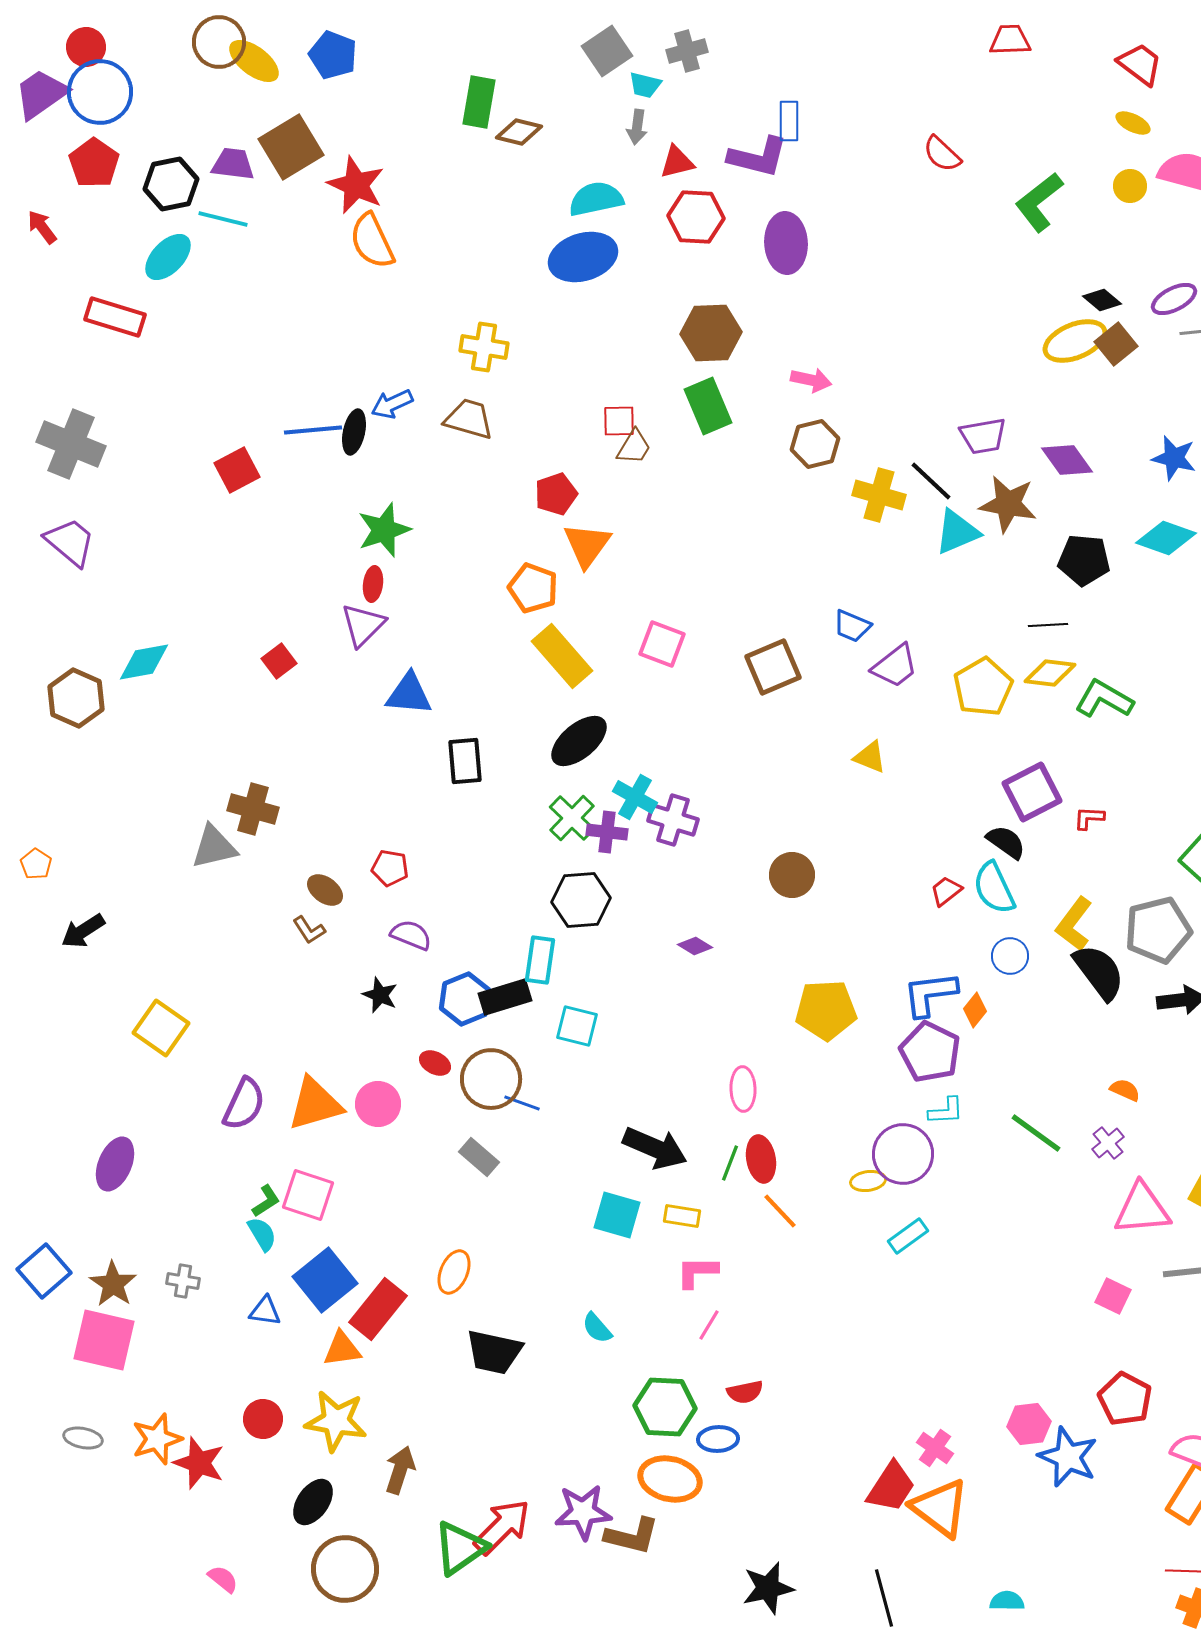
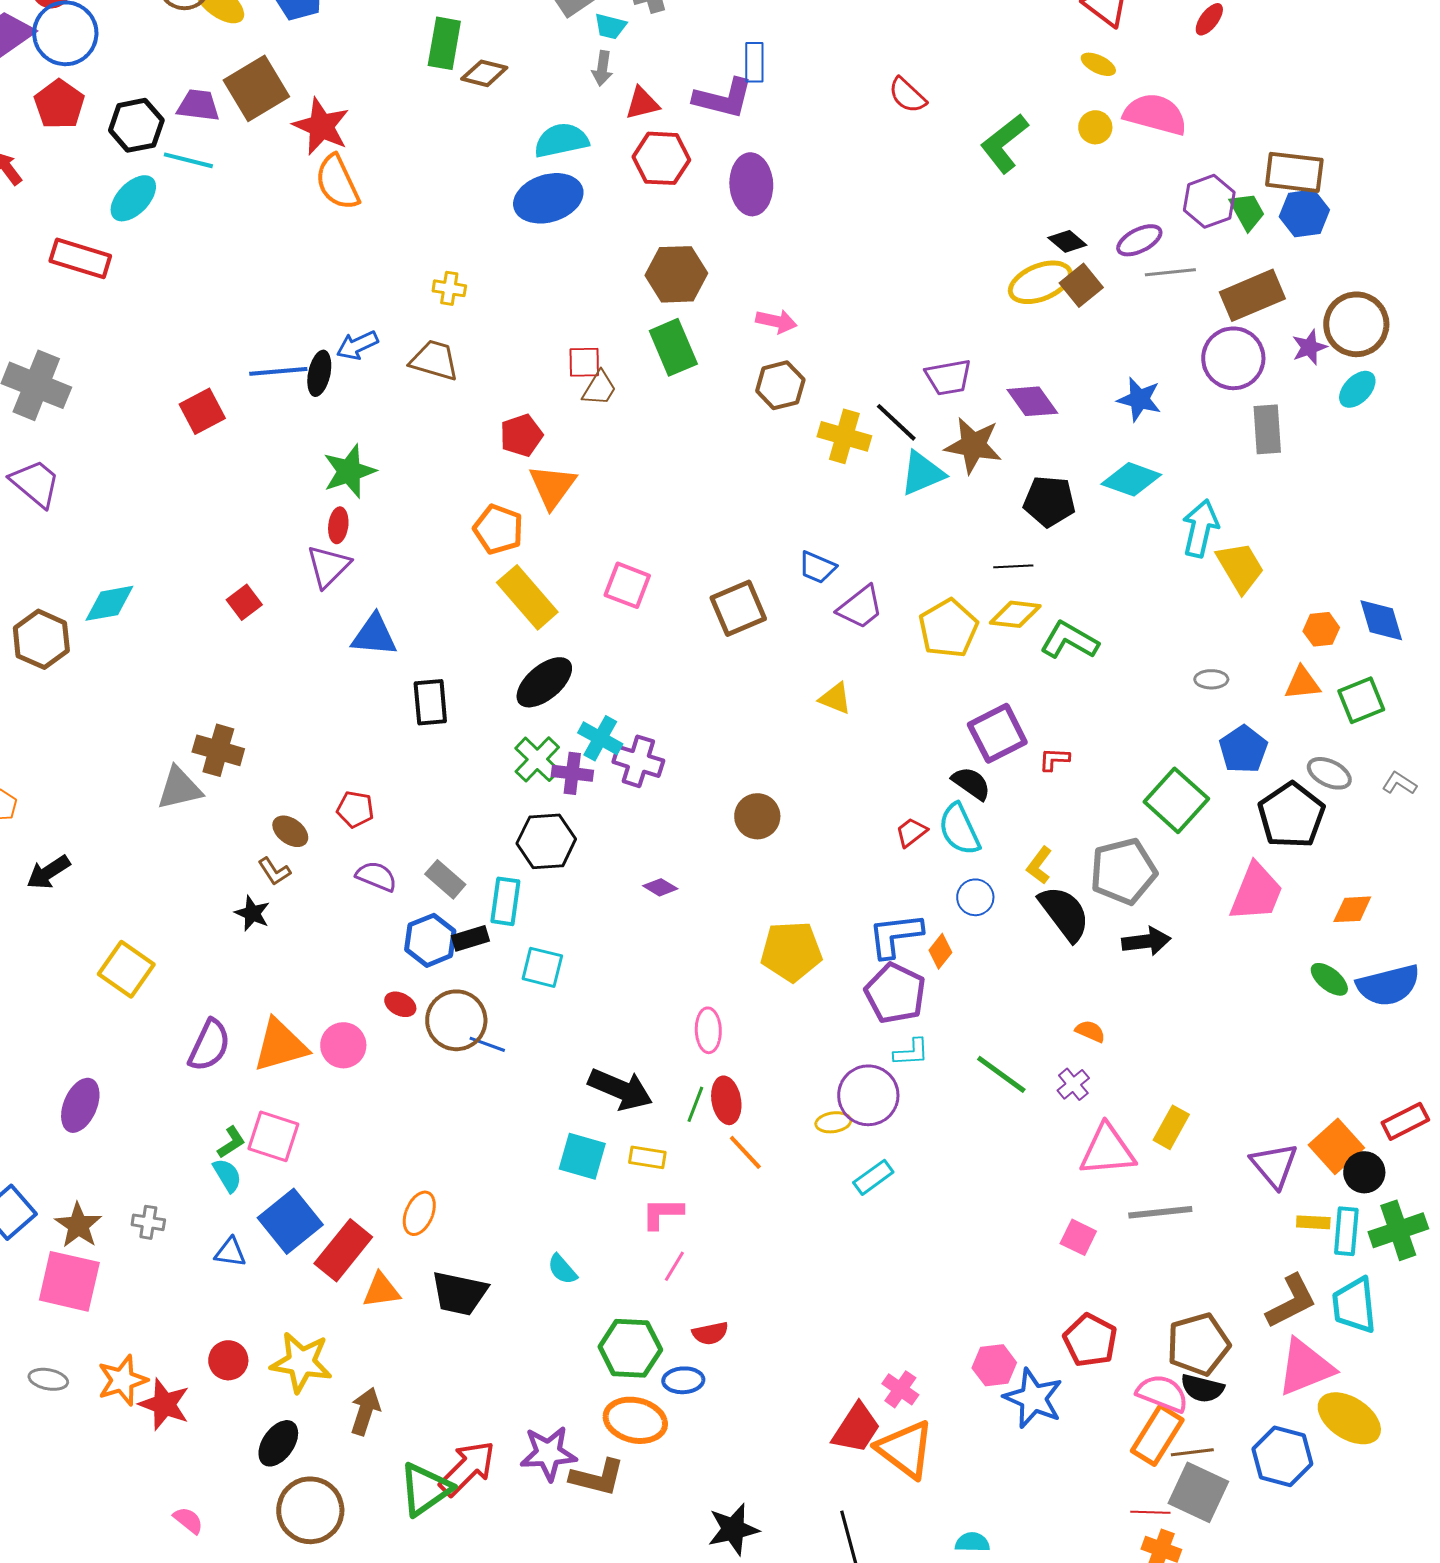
yellow cross: (484, 347) -> (449, 288), size x0.7
yellow L-shape: (1074, 924) -> (1039, 865), size x0.7
black star: (380, 995) -> (252, 913), moved
black rectangle: (505, 997) -> (470, 938), size x0.7
gray rectangle: (479, 1157) -> (445, 879), moved
orange triangle: (342, 1349) -> (381, 1290), moved

